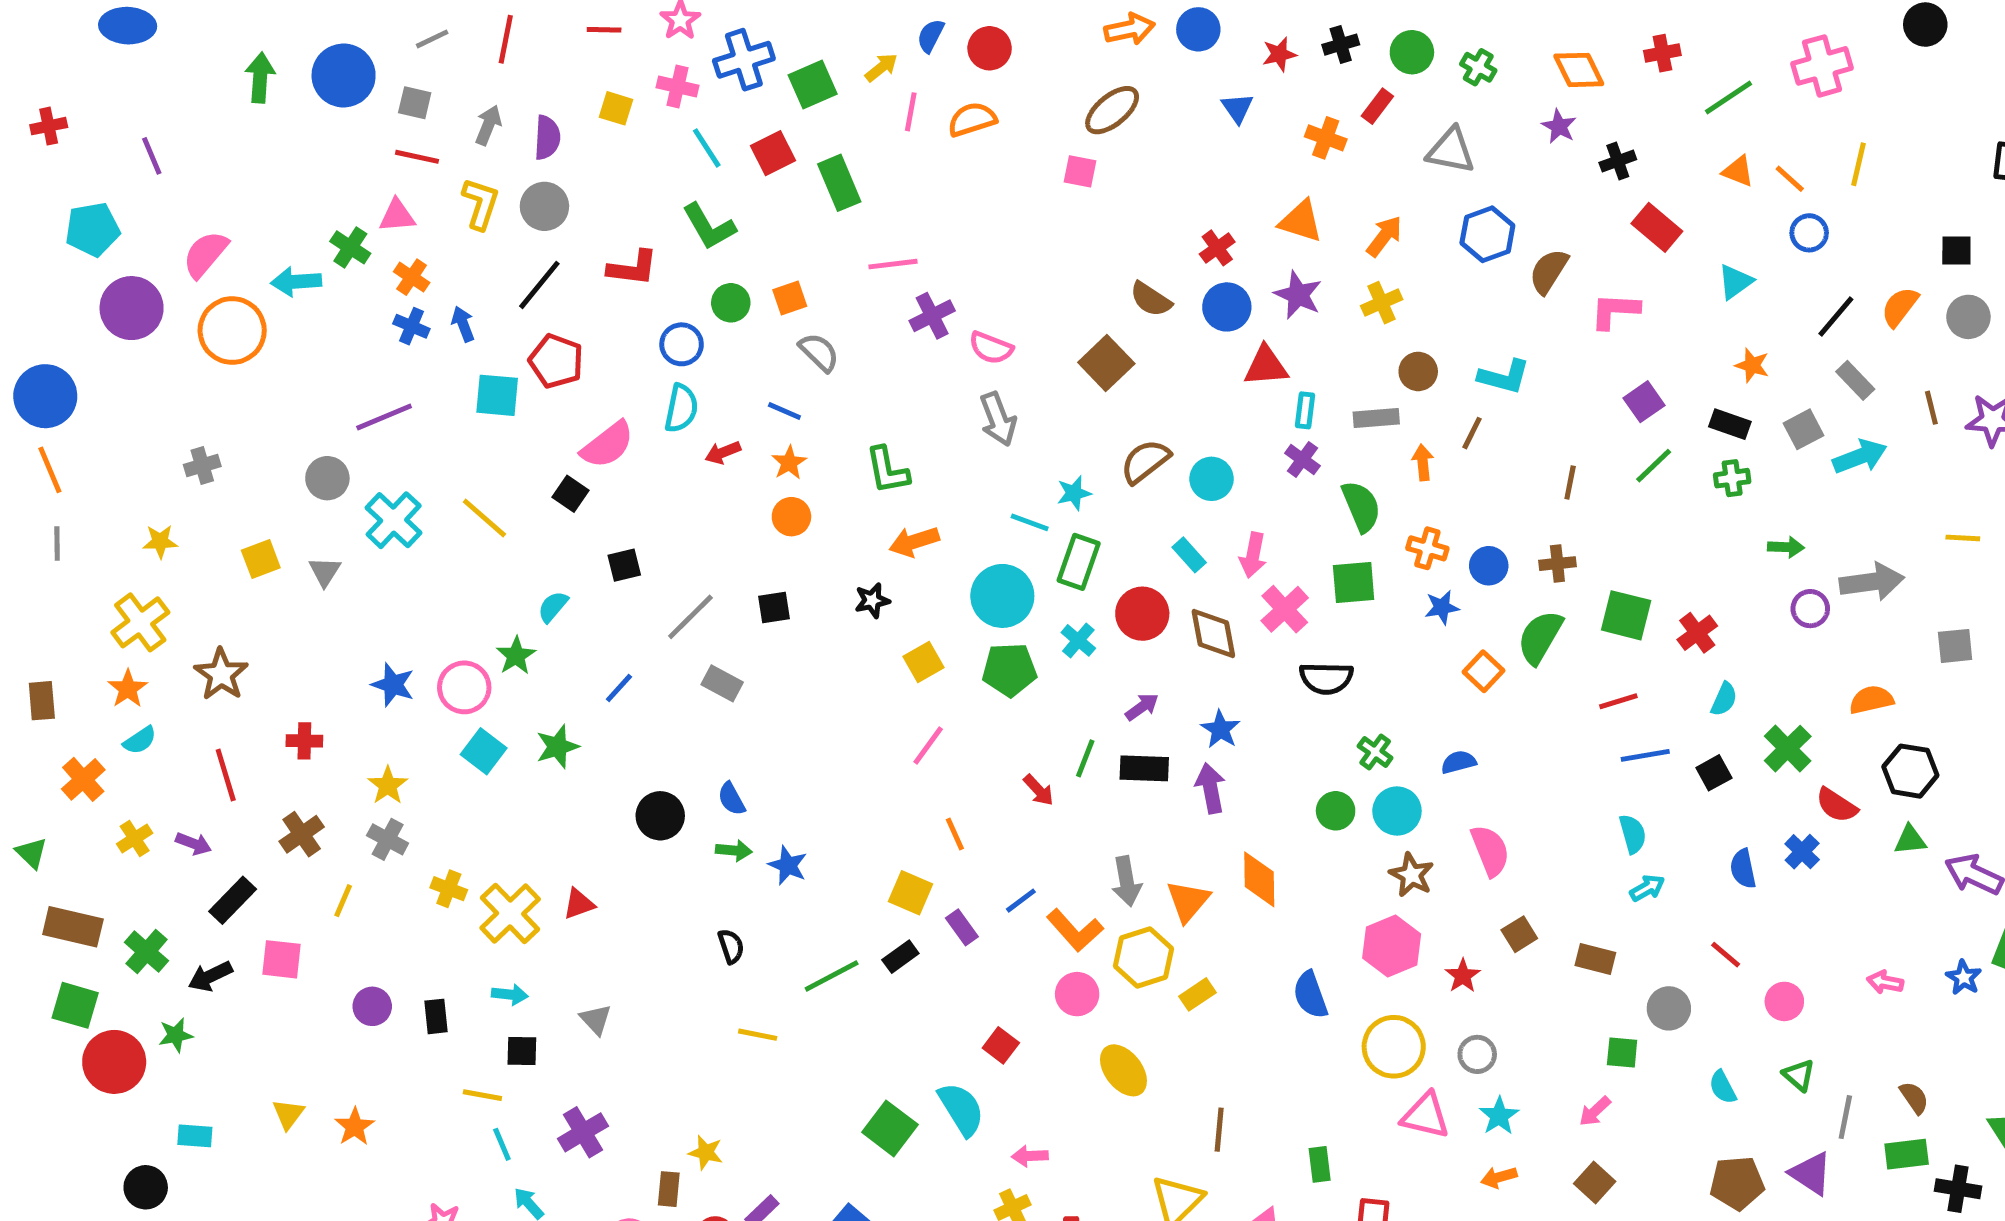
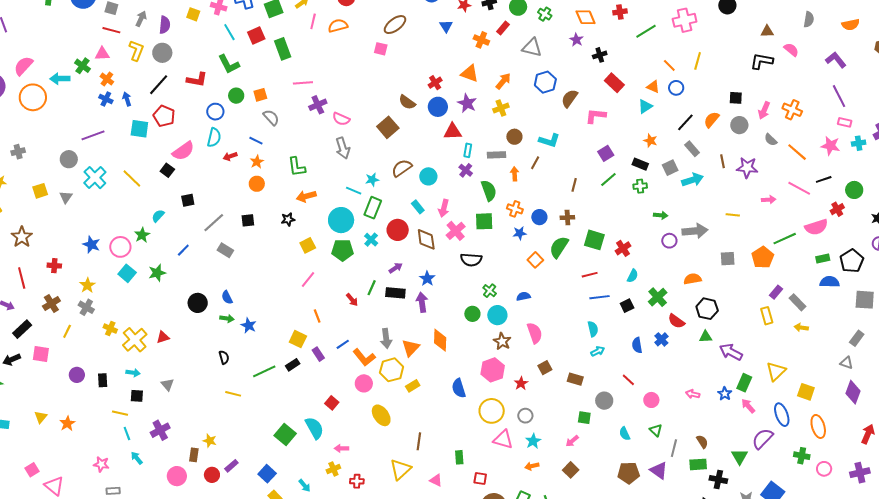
orange triangle: (1738, 171) -> (653, 87), moved

